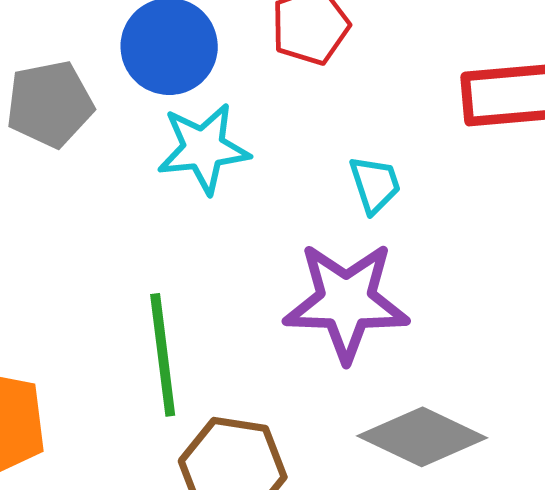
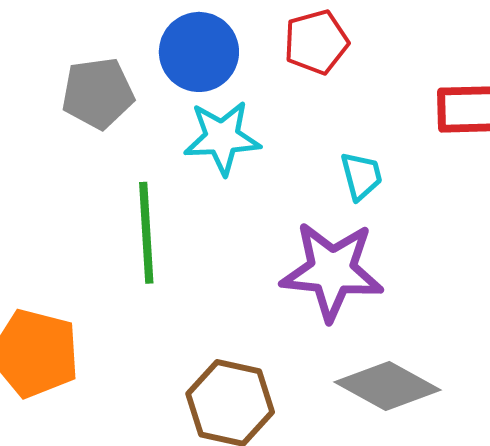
green line: (163, 355) -> (146, 233), moved

